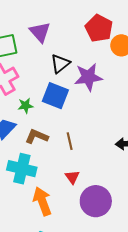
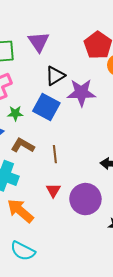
orange arrow: (42, 201) -> (20, 211), turned -36
purple circle: (96, 201) -> (85, 199), moved

